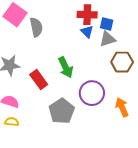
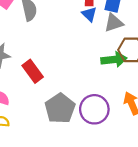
green arrow: (66, 67) -> (114, 59), moved, turned -70
purple circle: (92, 93) -> (94, 109), moved

